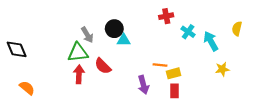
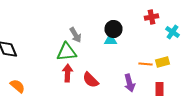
black circle: (114, 29) -> (114, 29), moved
red semicircle: (103, 66) -> (90, 80), moved
yellow rectangle: (173, 73) -> (162, 62), moved

